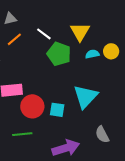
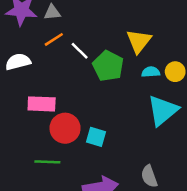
white line: (44, 34) -> (80, 51), moved
cyan triangle: (85, 97) -> (163, 110), moved

